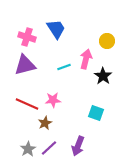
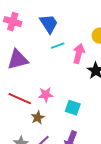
pink cross: (27, 37) -> (13, 22), moved
cyan line: (64, 67) -> (58, 46), moved
cyan square: (96, 113) -> (73, 108), moved

